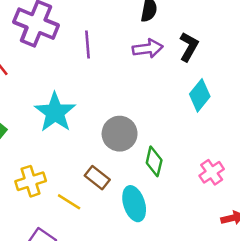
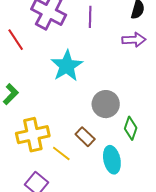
purple line: (88, 45) -> (90, 17), moved
cyan star: (55, 112) -> (67, 66), moved
yellow cross: (31, 181) -> (33, 135), size x1.4

